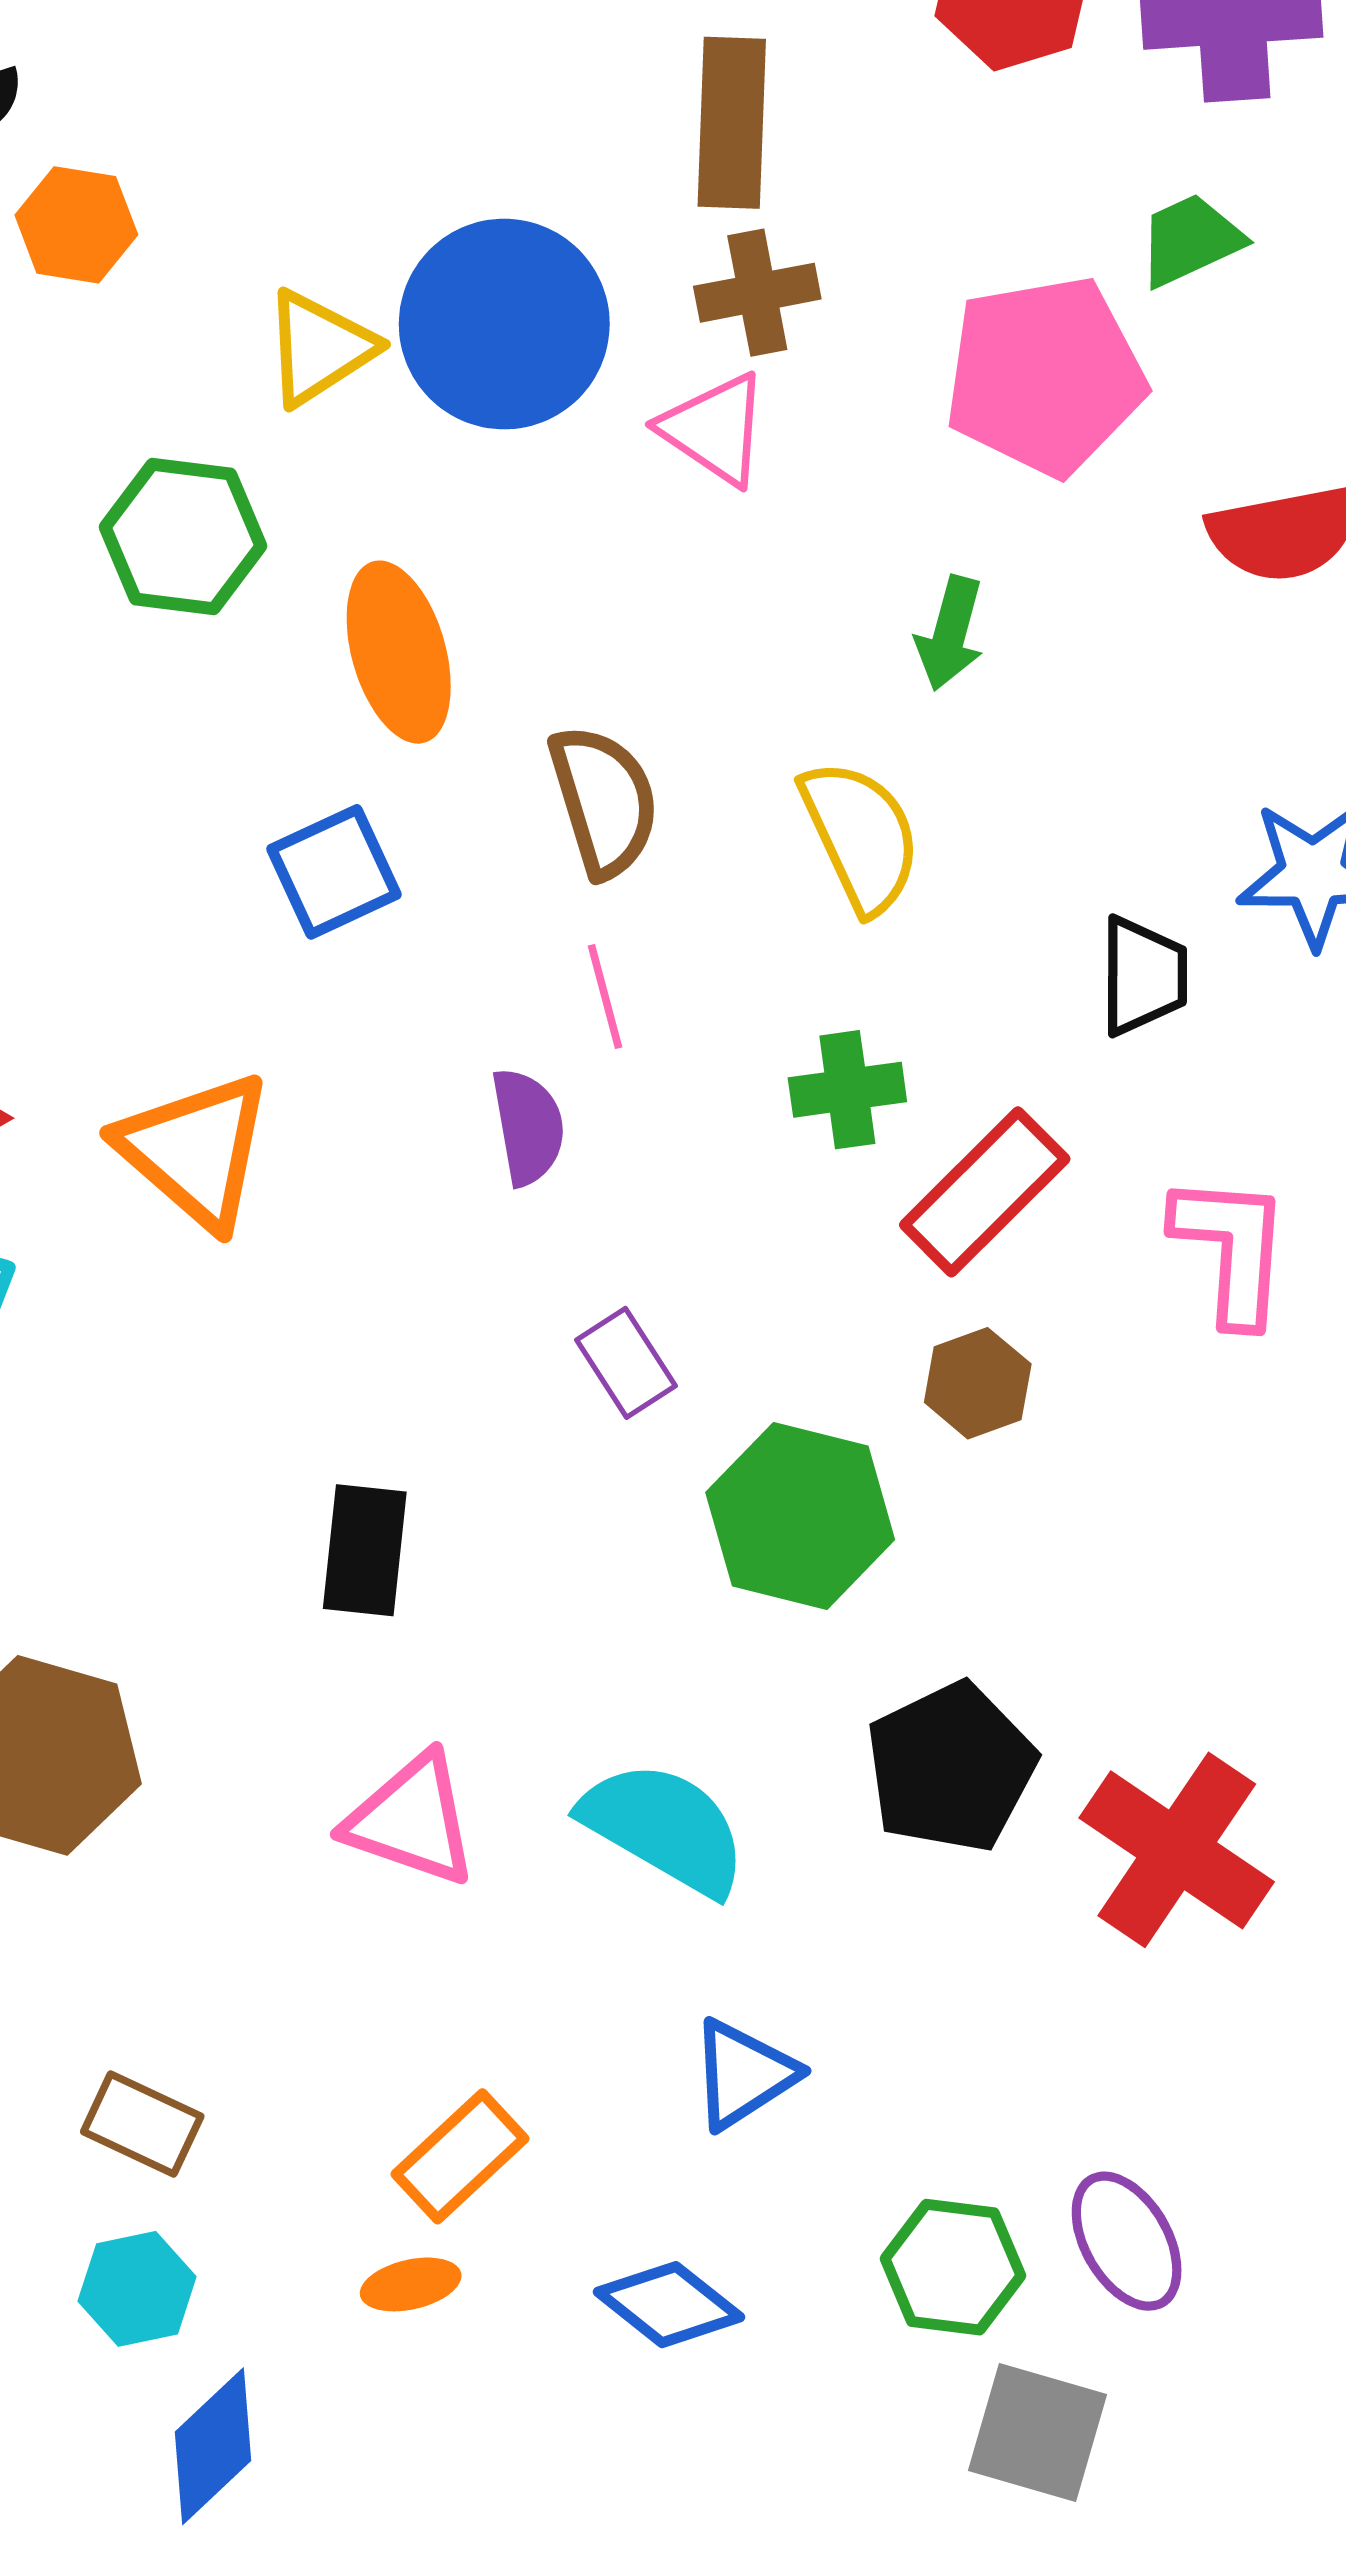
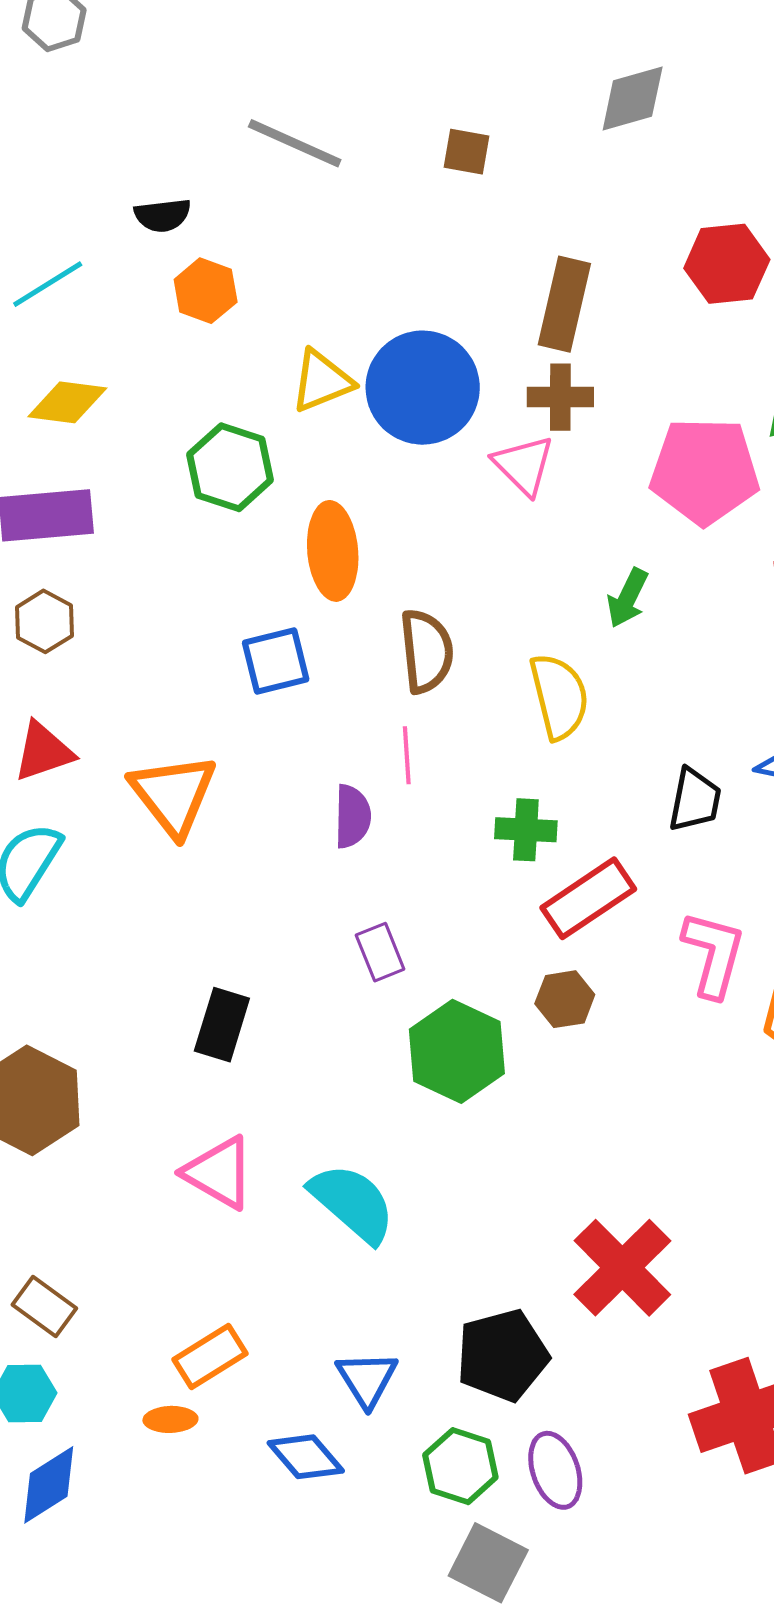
black pentagon: (951, 1767) -> (502, 1355), moved
blue triangle: (743, 2074) -> (367, 1379), moved, turned -40

